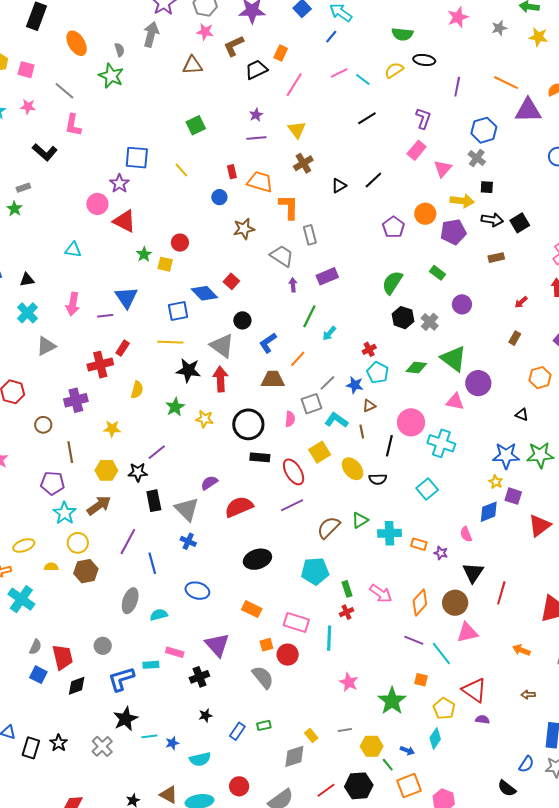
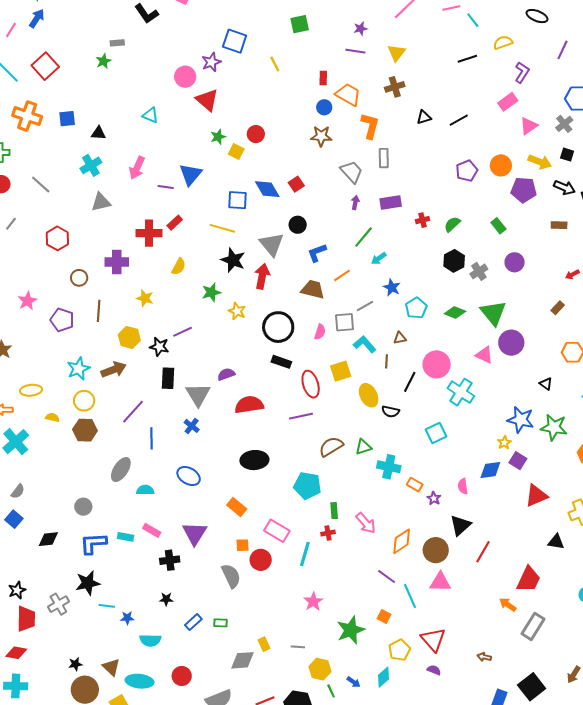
yellow semicircle: (394, 70) -> (503, 43), moved
blue circle: (219, 197) -> (324, 107), moved
green semicircle: (392, 283) -> (452, 224), size x0.7
red cross: (369, 349) -> (422, 220), moved
blue star: (355, 385) -> (392, 287), moved
purple pentagon: (52, 483) -> (62, 320), moved
orange arrow: (521, 650) -> (508, 605), moved
red trapezoid: (63, 657) -> (26, 619), moved

